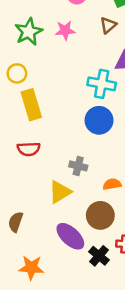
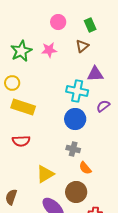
yellow rectangle: (31, 105) -> (23, 107), turned -55
gray cross: (78, 166) -> (73, 149), moved
orange semicircle: (112, 184) -> (85, 168), turned -120

